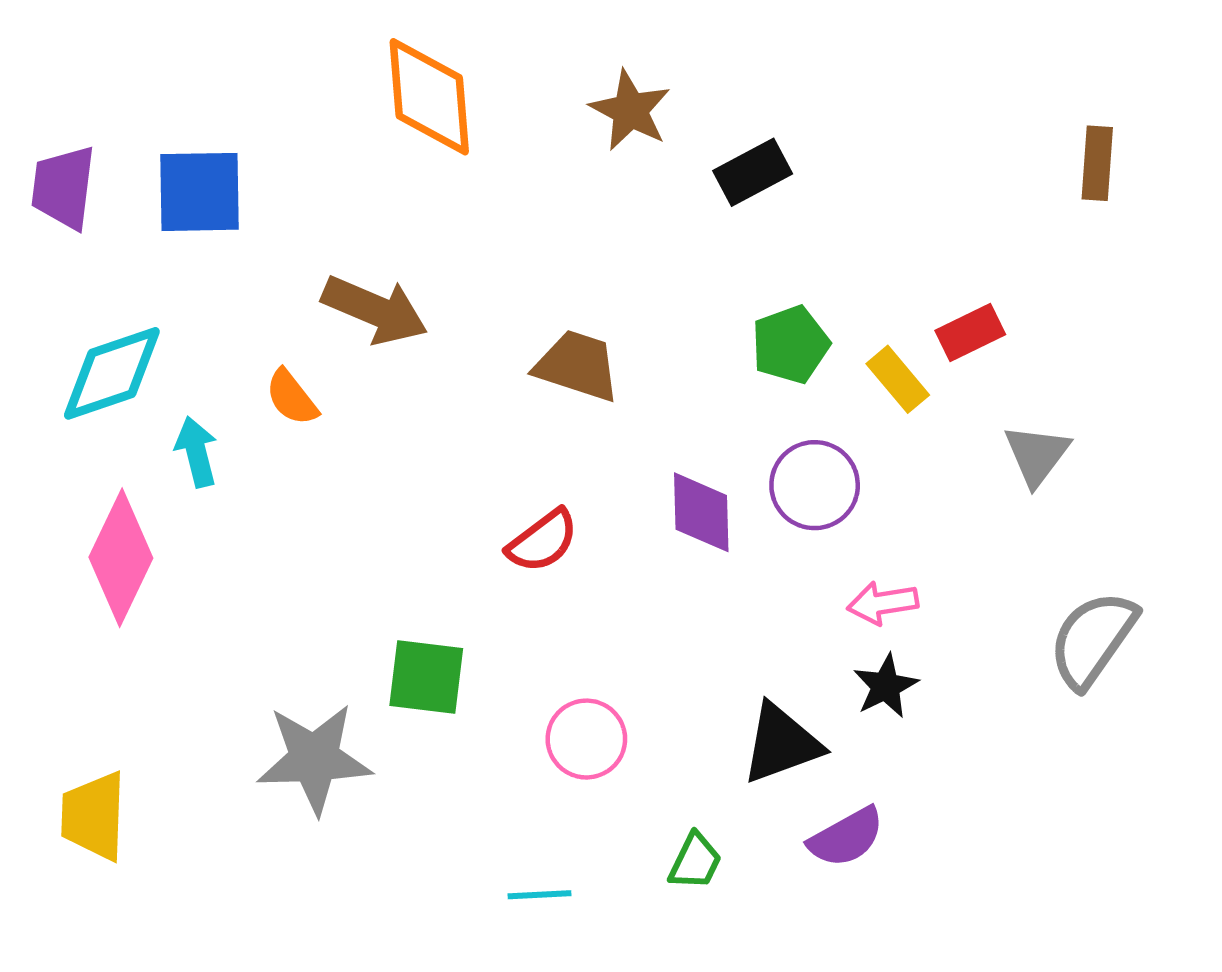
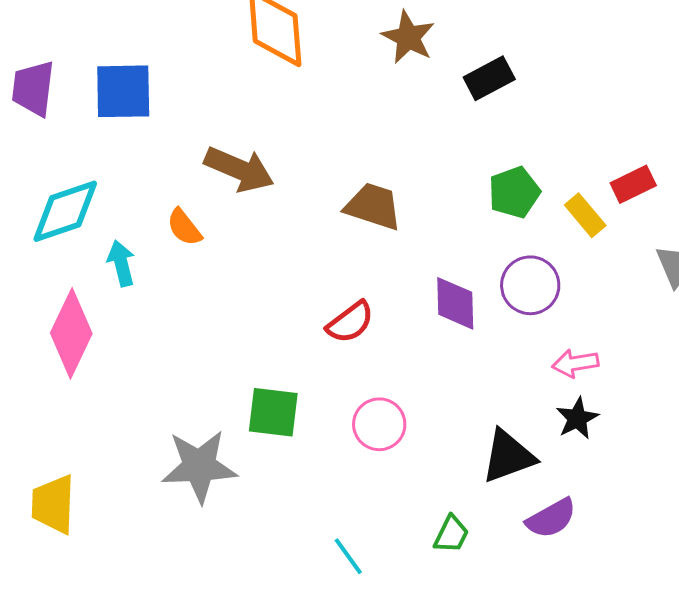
pink circle: (586, 739) -> (379, 424), moved
cyan line: (540, 895) -> (348, 556), turned 57

